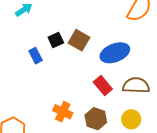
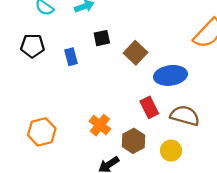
black square: (56, 40) -> (102, 38), moved
blue rectangle: (36, 56) -> (71, 57), moved

